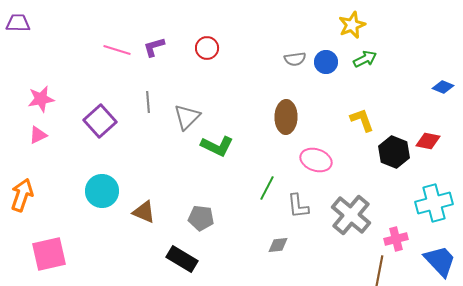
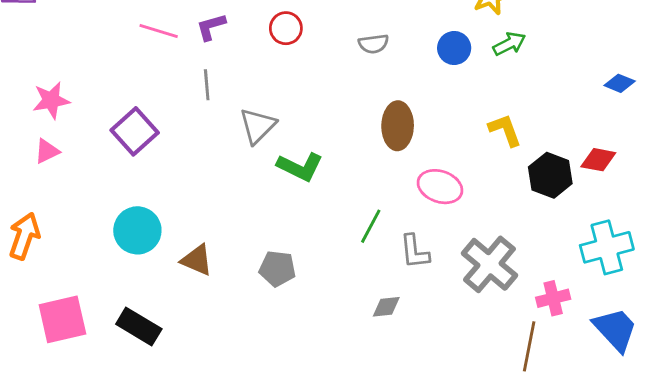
gray semicircle: (295, 59) -> (374, 44), moved
gray line: (148, 102) -> (207, 85), moved
black rectangle: (182, 259) -> (139, 327), moved

